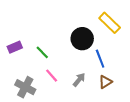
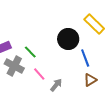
gray arrow: (79, 80) -> (56, 85), moved
gray cross: (25, 87) -> (14, 66), moved

